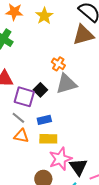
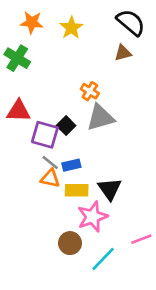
brown triangle: (83, 35) -> (123, 53), size x0.6
gray line: (18, 118) -> (50, 162), moved
orange triangle: (21, 136) -> (50, 178), moved
black triangle: (78, 167) -> (110, 189), moved

